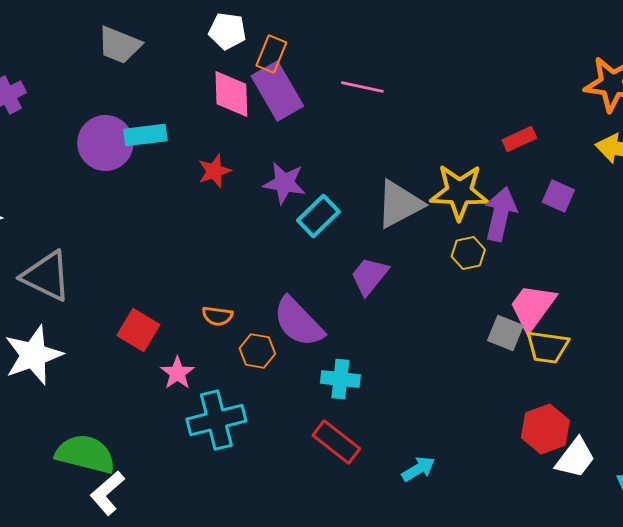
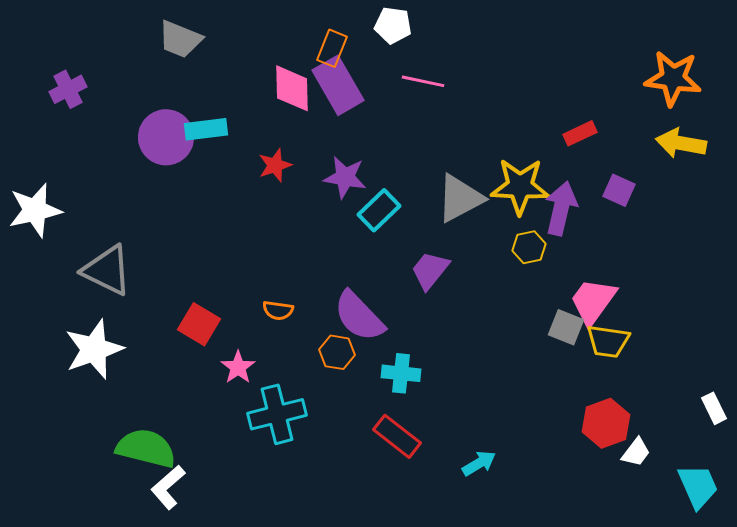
white pentagon: (227, 31) -> (393, 25), moved
orange hexagon: (257, 351) -> (337, 352), moved
white trapezoid: (575, 458) -> (636, 452), size x0.7

